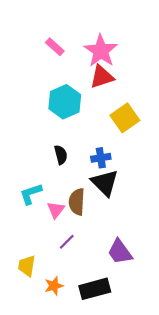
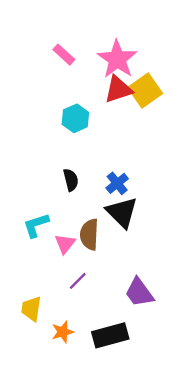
cyan hexagon: (65, 102) -> (75, 118), size x0.7
yellow square: (125, 118) -> (145, 91), moved
blue cross: (101, 158) -> (117, 183), turned -30

